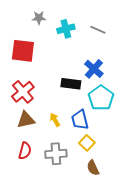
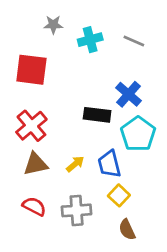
yellow arrow: (55, 120) -> (75, 164), turned 80
red semicircle: (25, 151) -> (34, 206), turned -78

